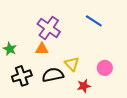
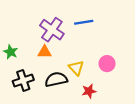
blue line: (94, 21) -> (84, 22), moved, turned -42
pink circle: (105, 68) -> (107, 64), moved

